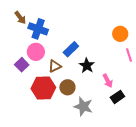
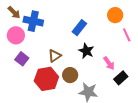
blue rectangle: (71, 49) -> (79, 28), moved
pink circle: (36, 52) -> (16, 35), moved

